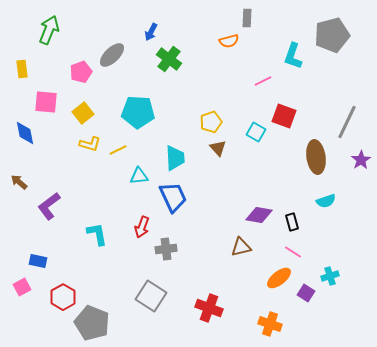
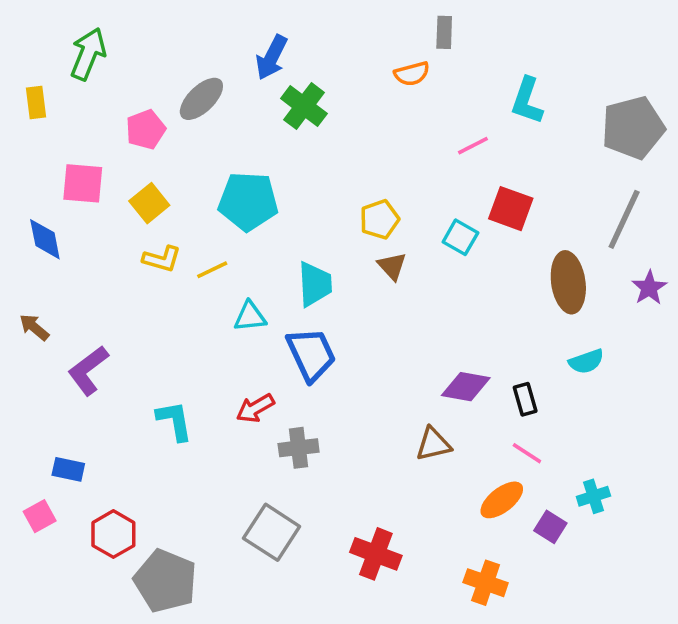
blue arrow: (151, 32) -> (272, 58), size x1.4
gray pentagon: (332, 35) -> (633, 128), moved
yellow rectangle: (22, 69) -> (36, 102), moved
red arrow: (142, 227) -> (255, 408), turned 40

